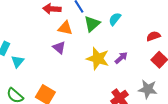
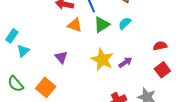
purple triangle: (59, 48) -> (61, 57), moved

